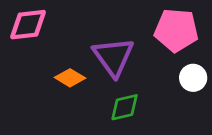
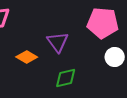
purple triangle: (113, 57) -> (58, 42), size x0.7

